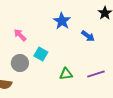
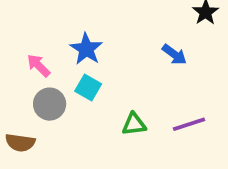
blue star: (62, 21) -> (86, 49), moved
pink arrow: (20, 35) -> (39, 65), moved

